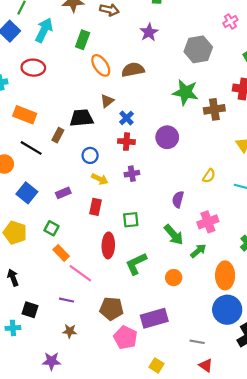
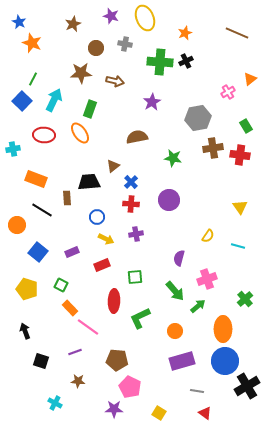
orange ellipse: (101, 65) -> (80, 133), moved
green star: (185, 92) -> (173, 158), moved, size x0.7
brown cross: (214, 109) -> (213, 148), moved
brown rectangle: (58, 135) -> (67, 198), turned -32
red rectangle: (95, 207) -> (102, 265), turned 56
purple line: (66, 300) -> (75, 352), turned -32
purple rectangle: (154, 318) -> (182, 361), moved
cyan cross: (13, 328) -> (55, 403), moved, turned 32
purple star: (51, 361) -> (114, 409), moved

